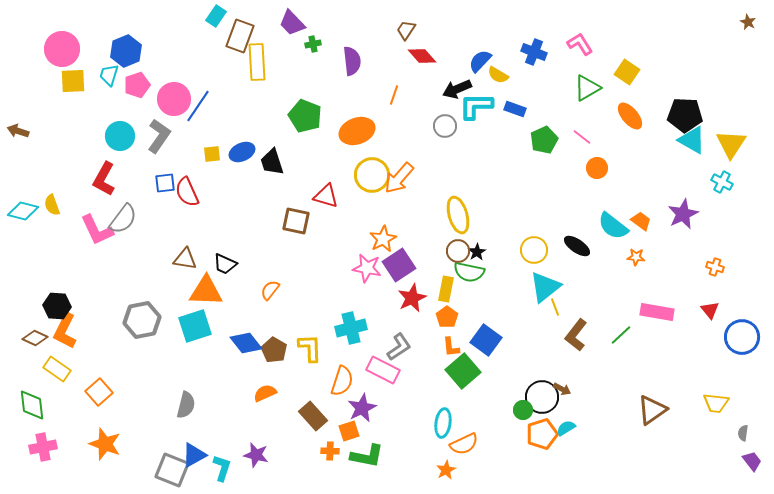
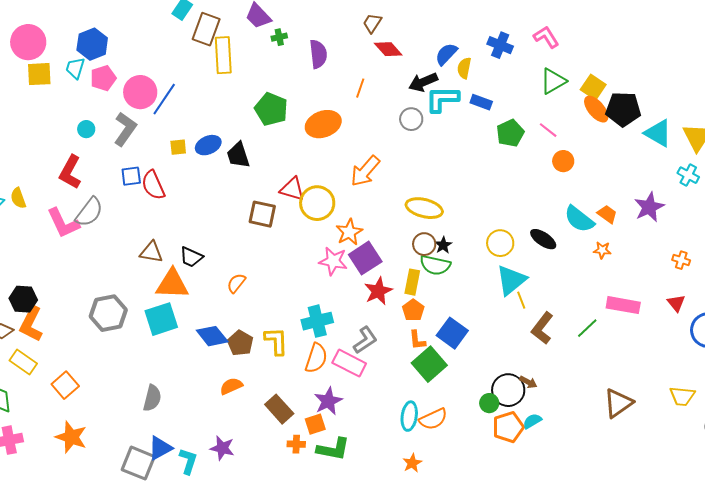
yellow square: (627, 72) -> (593, 87), moved
yellow semicircle: (498, 75) -> (464, 68), turned 70
black pentagon: (685, 115) -> (623, 109), moved
cyan circle: (120, 136) -> (86, 129), size x0.6
yellow circle: (372, 175) -> (317, 203), moved
yellow ellipse: (458, 215) -> (424, 208), turned -60
orange semicircle: (342, 381) -> (316, 358), moved
orange semicircle: (464, 444) -> (433, 419), moved

